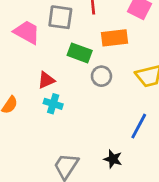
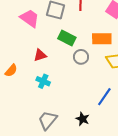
orange rectangle: (114, 38) -> (102, 39), moved
cyan cross: (53, 104) -> (43, 81), moved

